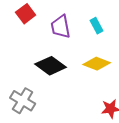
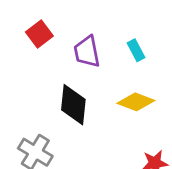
black diamond: (51, 66) -> (73, 105), turned 60

